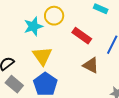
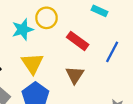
brown triangle: (91, 65) -> (75, 75), moved, turned 36

